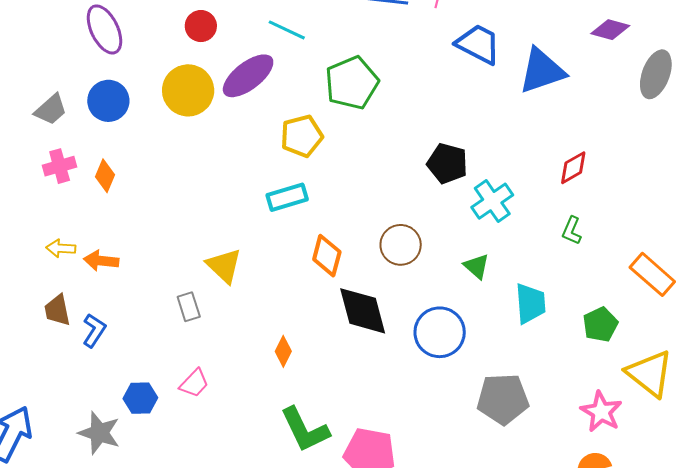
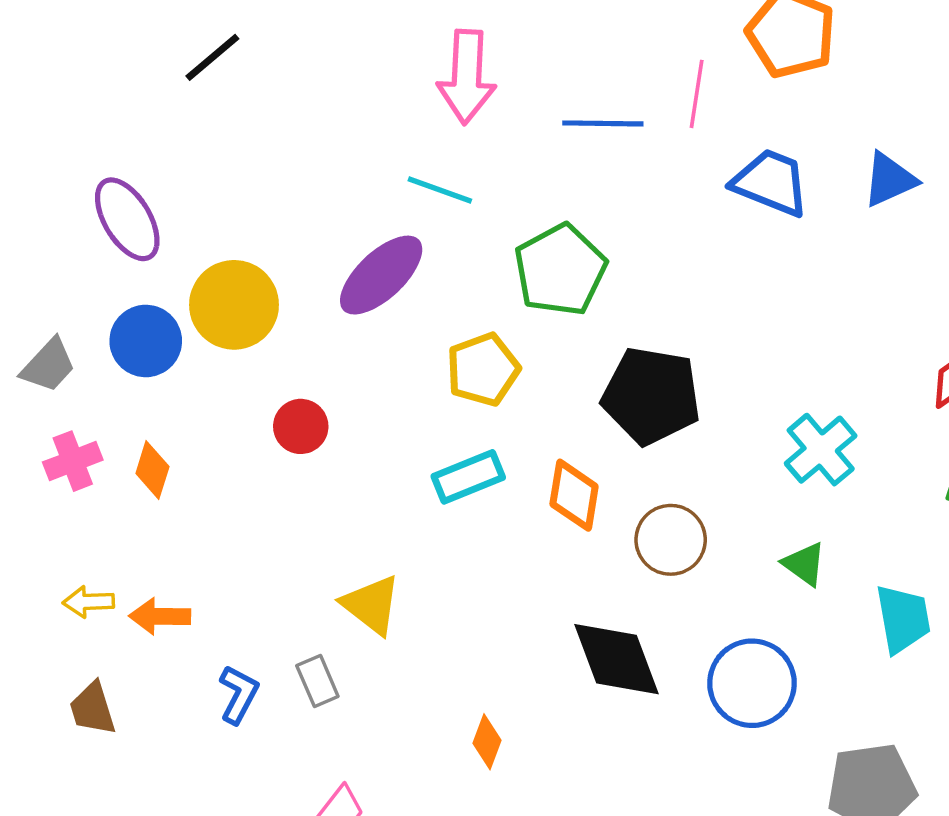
red circle: (201, 26) -> (301, 426), moved
blue triangle: (542, 71) -> (890, 180), moved, size x0.7
yellow circle: (188, 90) -> (234, 305), moved
black pentagon: (447, 163) -> (651, 396), moved, size x1.4
orange diamond: (327, 256) -> (574, 495), moved
blue L-shape: (94, 330) -> (239, 694), moved

